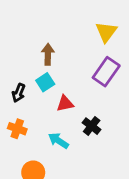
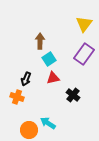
cyan square: (45, 82) -> (49, 59), moved
black arrow: (19, 93) -> (26, 79), moved
cyan arrow: (58, 141) -> (48, 123), moved

